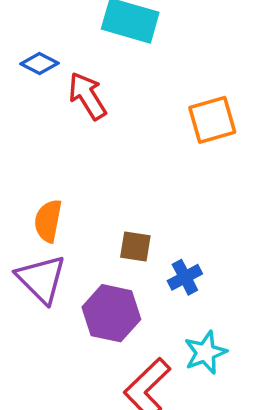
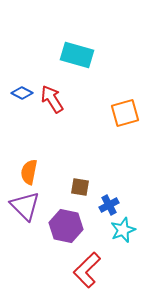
blue diamond: (40, 63) -> (22, 93), moved
cyan star: (205, 353) -> (123, 230), moved

